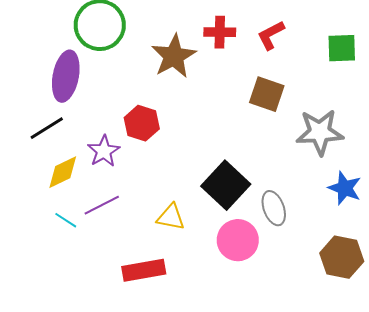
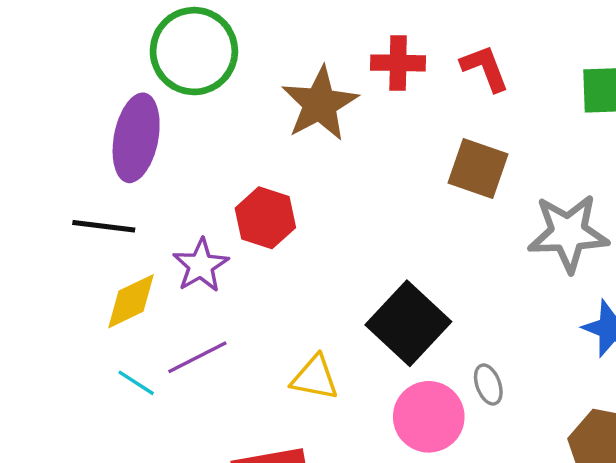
red L-shape: (271, 35) -> (485, 68), turned 96
black line: (47, 128) -> (104, 226), turned 39
gray ellipse: (274, 208) -> (488, 384), moved, size x0.7

